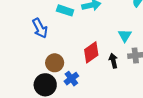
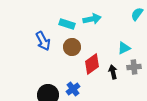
cyan triangle: (125, 36) -> (124, 48), turned 32
brown circle: (55, 63) -> (72, 47), moved

